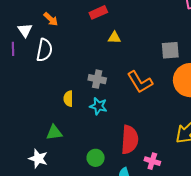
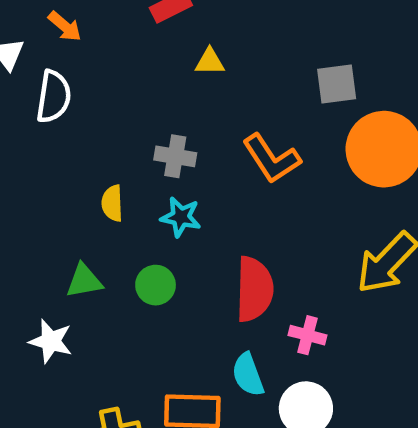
green circle: (96, 158) -> (156, 285), moved

